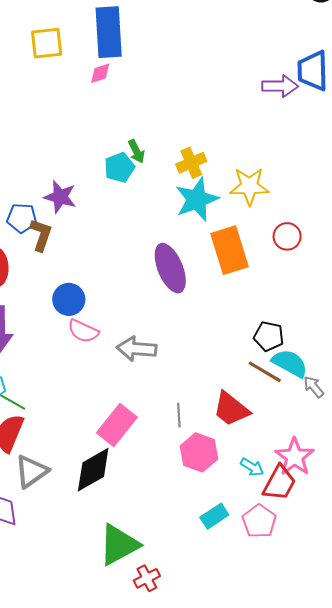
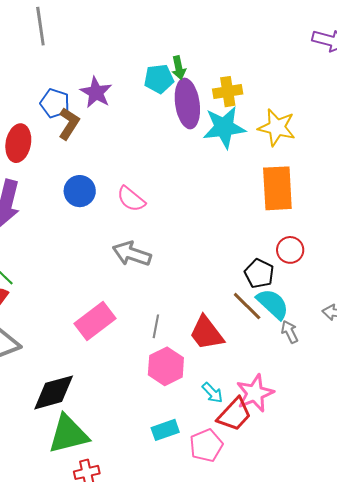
red circle: (287, 236) -> (290, 250), moved
orange rectangle: (229, 250) -> (277, 188), moved
purple ellipse: (170, 268) -> (187, 104), moved
pink semicircle: (83, 331) -> (131, 199), moved
black diamond: (93, 470) -> (54, 392), moved

